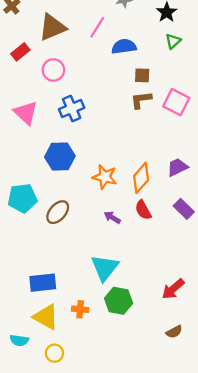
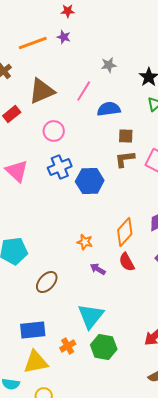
pink circle: (53, 70) -> (54, 131), moved
blue hexagon: (60, 157) -> (90, 181), moved
orange star: (105, 177) -> (85, 242), moved, size x0.7
brown ellipse: (58, 212) -> (47, 282), moved
orange cross: (80, 309) -> (68, 346), moved, turned -35
yellow triangle: (46, 317) -> (36, 362), turned -40

